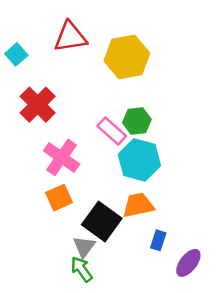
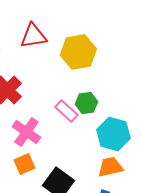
cyan hexagon: (139, 160) -> (113, 134), moved
orange trapezoid: (138, 205) -> (110, 167), moved

